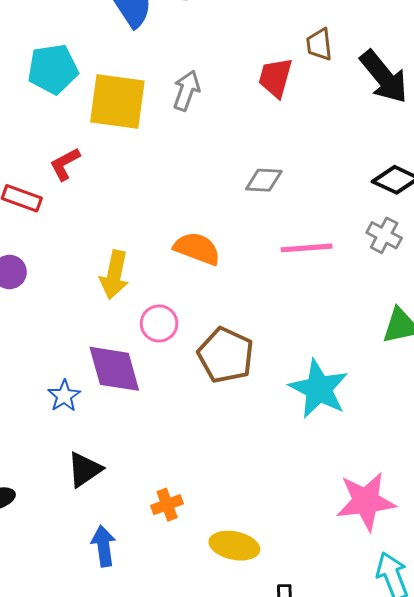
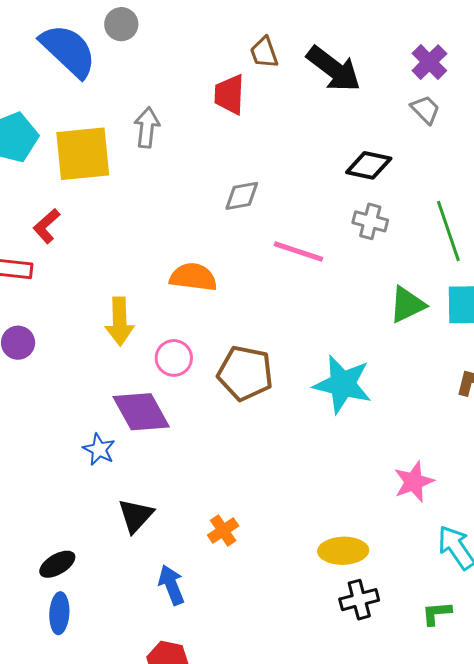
pink line: (307, 248) -> (298, 251), turned 36
pink star: (366, 501) -> (414, 482), size x0.7
yellow ellipse: (234, 546) -> (343, 551), moved

